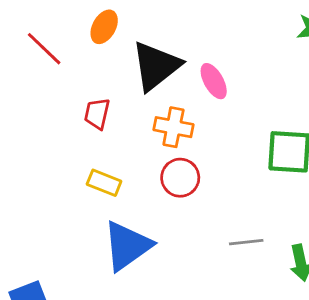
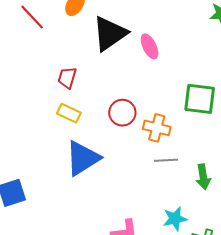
red trapezoid: (97, 114) -> (67, 78), moved
orange cross: (173, 127) -> (157, 128), moved

